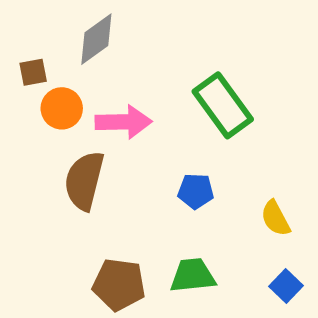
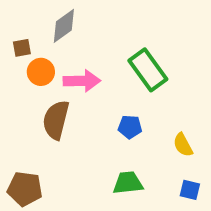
brown pentagon: (119, 285) -> (25, 189), moved
blue square: (286, 286) -> (190, 190), turned -30

